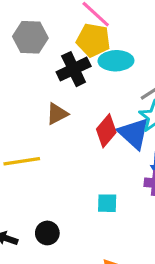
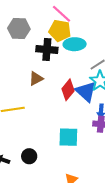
black cross: (74, 69) -> (47, 49), turned 30
cyan square: (107, 203) -> (68, 137), size x1.5

